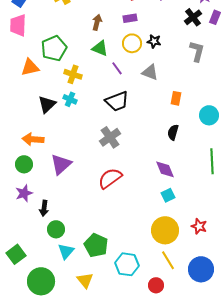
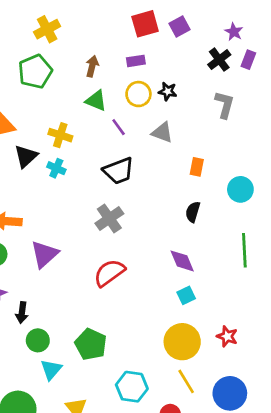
green pentagon: (54, 48) -> (35, 72), moved
black triangle: (47, 104) -> (26, 156), moved
green pentagon: (96, 245) -> (91, 344), moved

